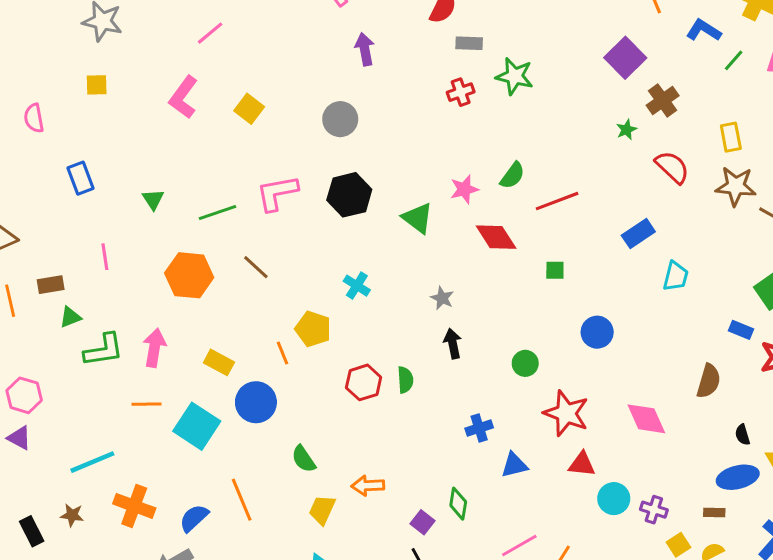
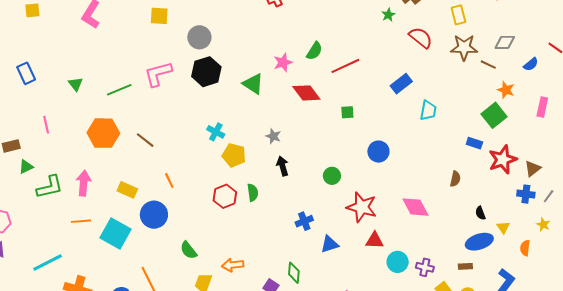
yellow square: (249, 109) -> (159, 16), moved, turned -30
gray circle: (340, 119) -> (199, 37), moved
brown line: (256, 267) -> (145, 140), moved
yellow pentagon: (313, 329) -> (234, 155), moved
brown semicircle: (709, 381) -> (455, 179), size x0.7

